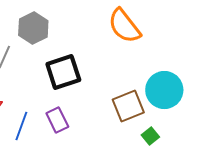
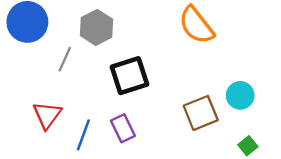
cyan circle: (164, 90) -> (240, 95), size x0.7
green square: (150, 136) -> (248, 146), moved

